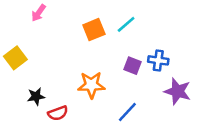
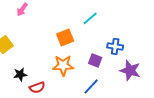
orange square: (94, 30) -> (65, 37), moved
purple square: (133, 66) -> (95, 60), moved

